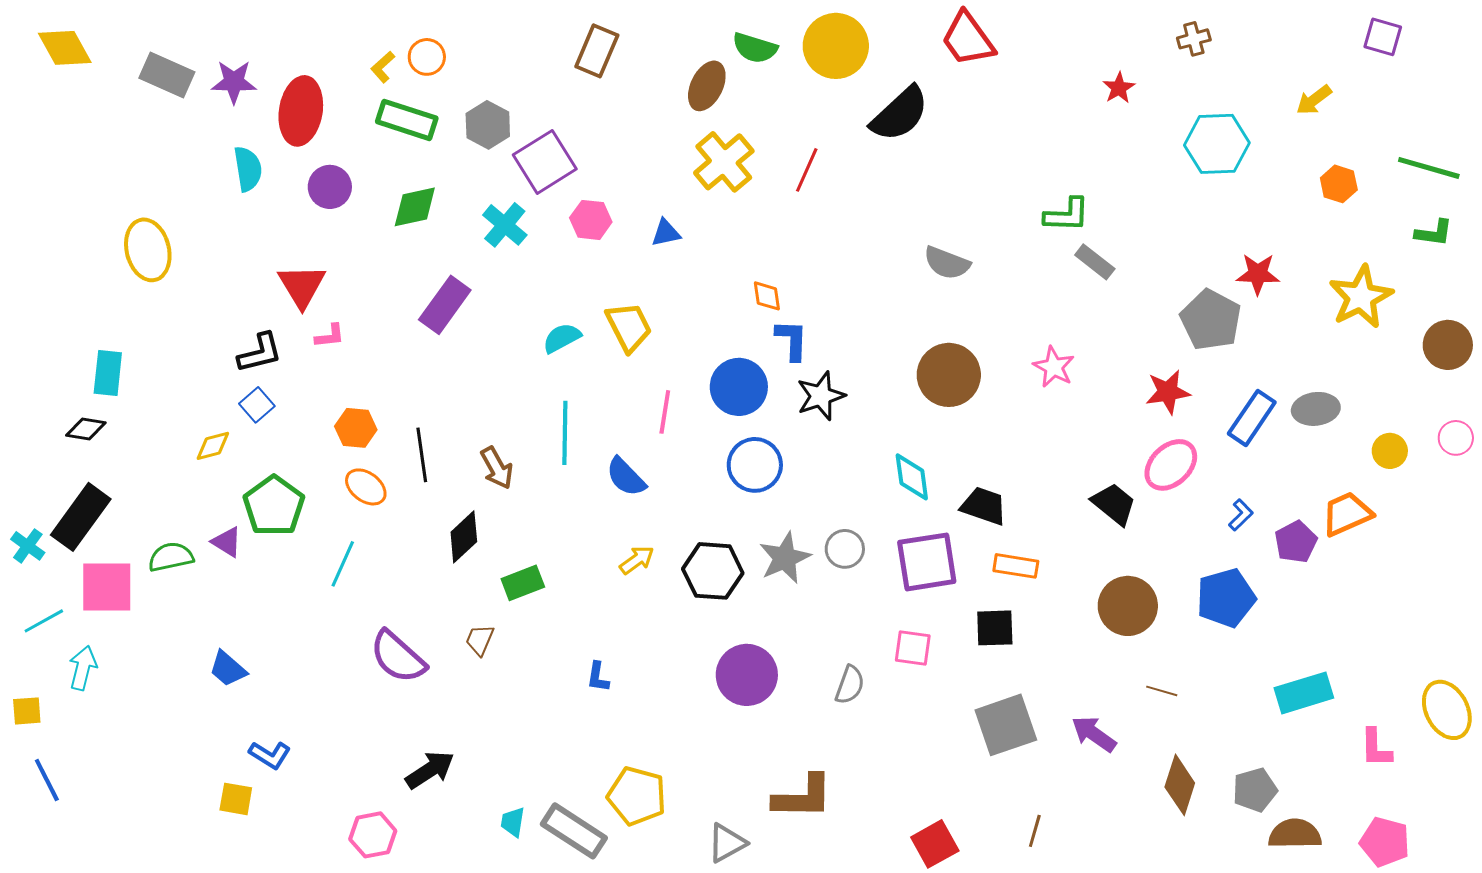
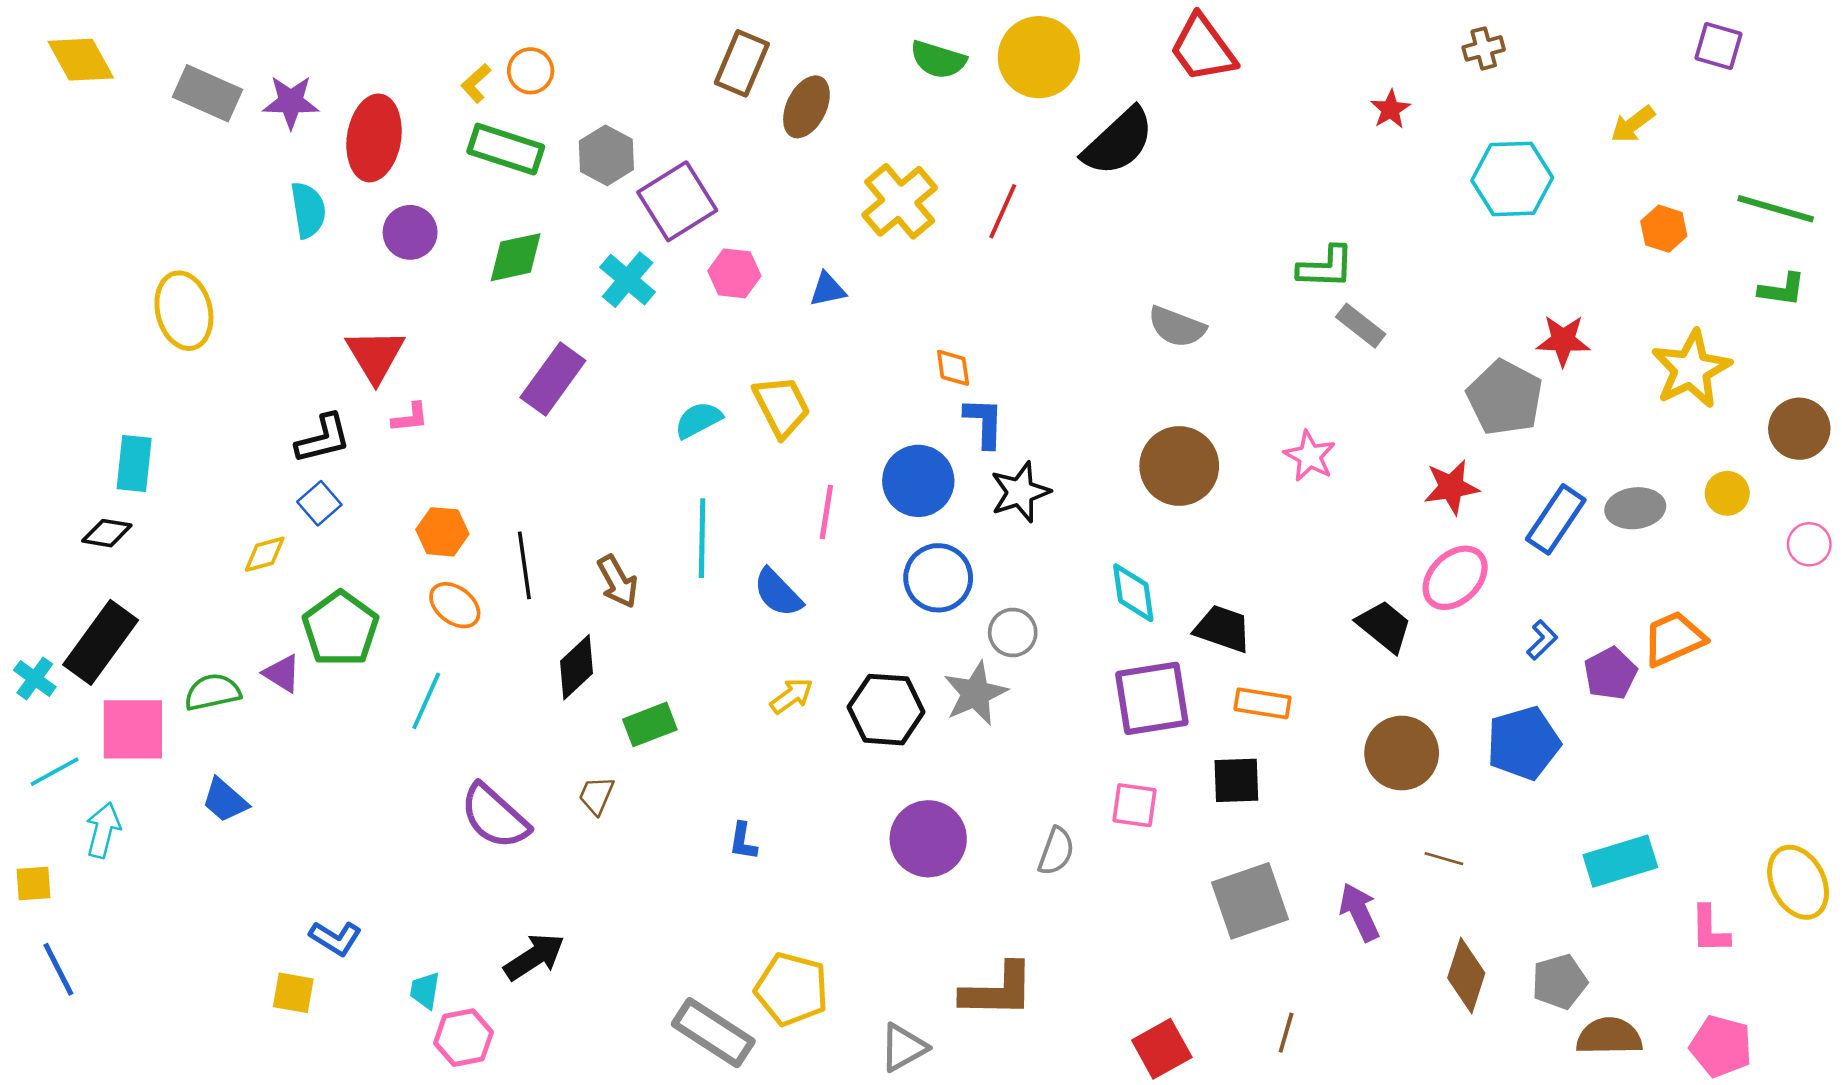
brown ellipse: (707, 86) -> (806, 107), moved
yellow circle: (1390, 451) -> (1727, 493), moved
gray circle: (845, 549) -> (1013, 632), moved
blue trapezoid: (228, 669) -> (225, 800), moved
purple arrow: (1094, 734) -> (1359, 912), turned 30
cyan trapezoid: (513, 822) -> (425, 990), moved

